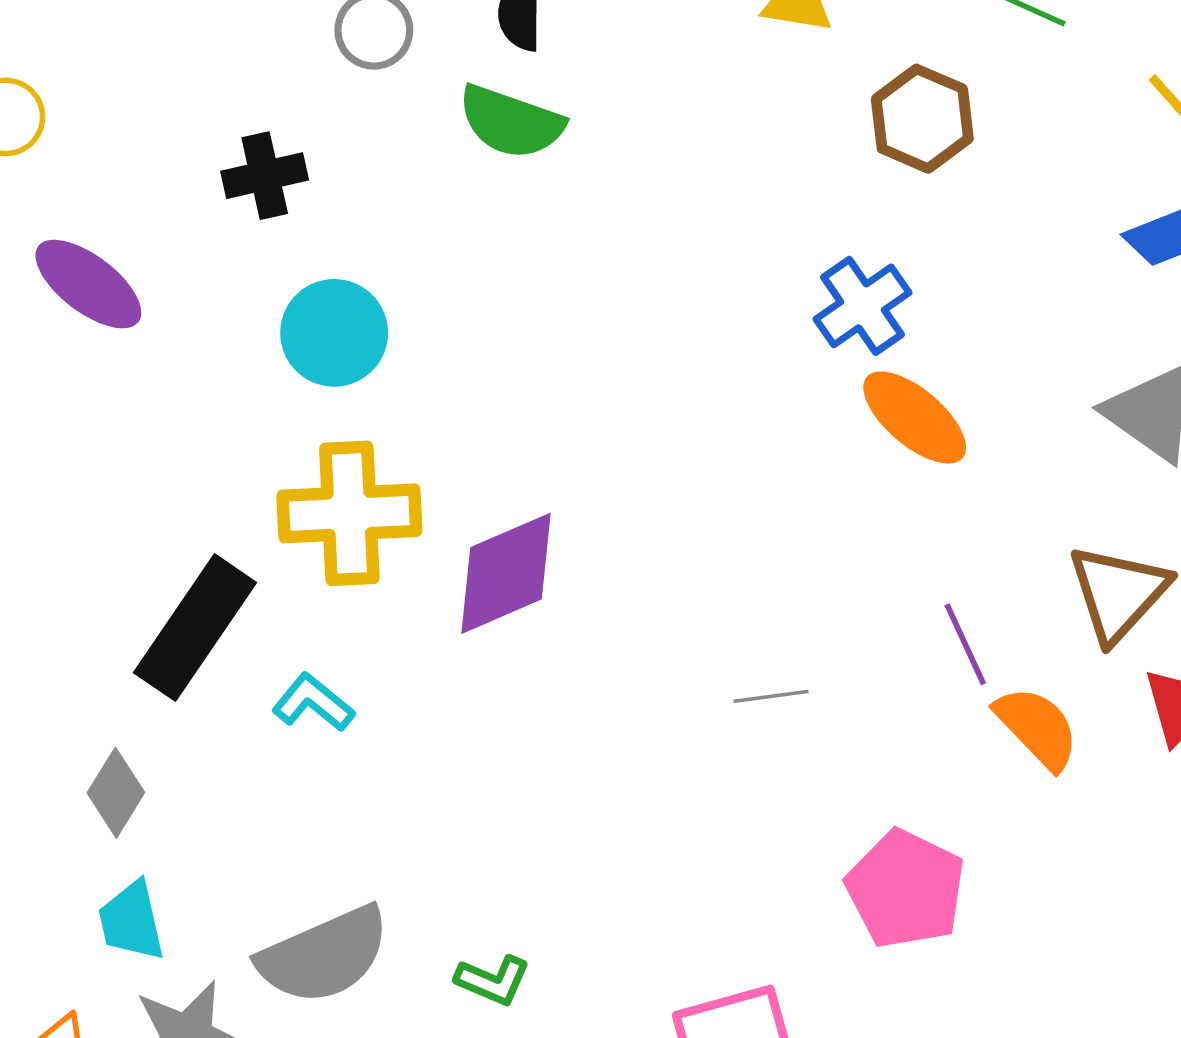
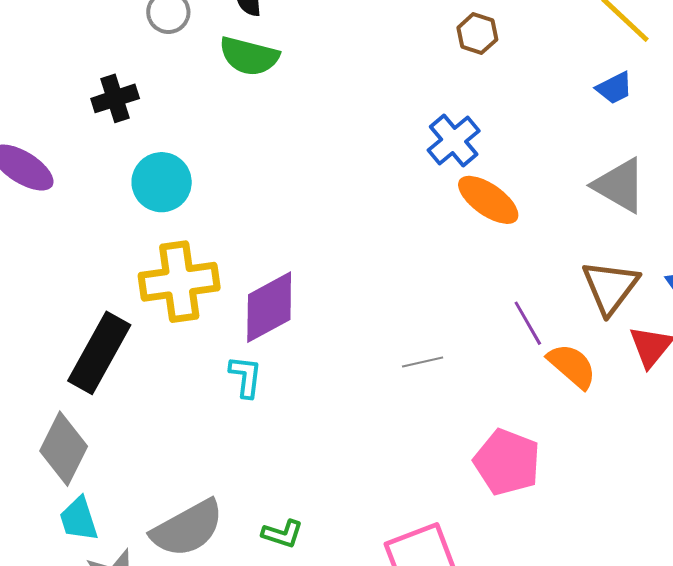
brown hexagon: (922, 119) -> (477, 34), size x0.7
cyan L-shape: (313, 703) -> (246, 377), moved, turned 63
gray diamond: (116, 793) -> (64, 449), size x1.5

